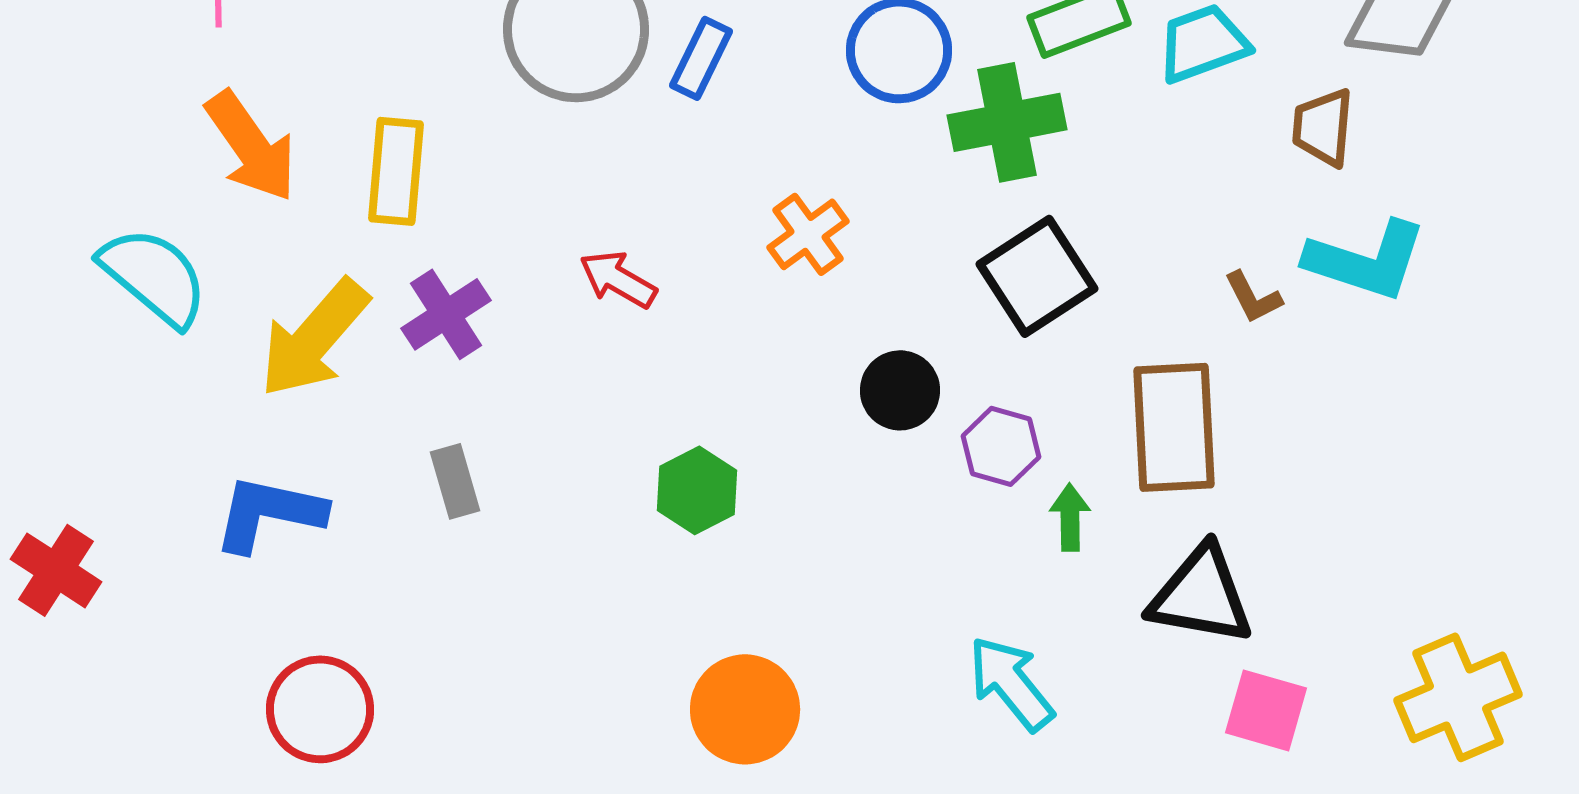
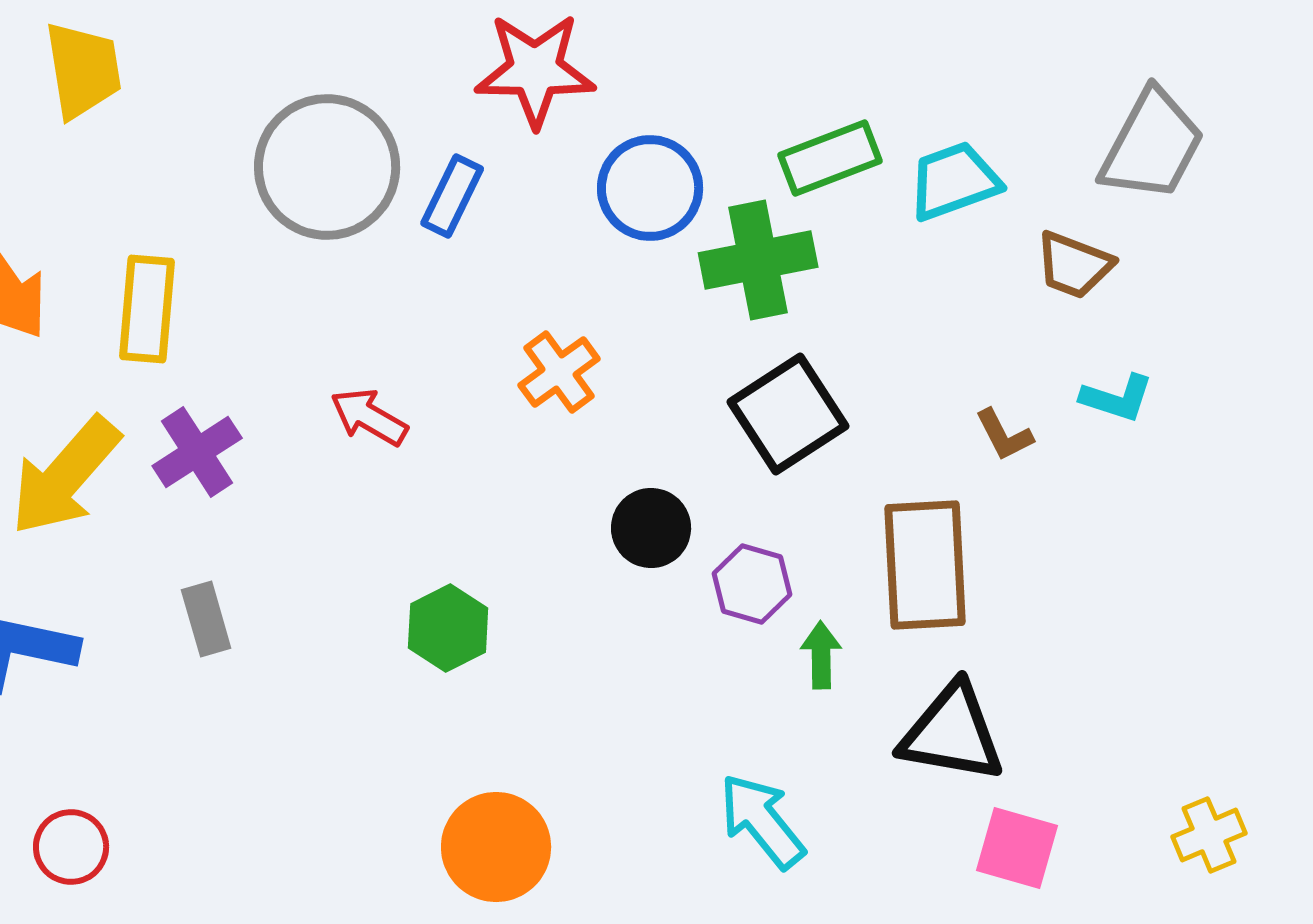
brown trapezoid: (1323, 127) -> (1074, 265), turned -74
cyan L-shape: (1366, 260) -> (1117, 398), size x0.6
yellow cross: (1458, 697) -> (1209, 835), size x0.6
red circle: (320, 709) -> (71, 847), size x0.7

